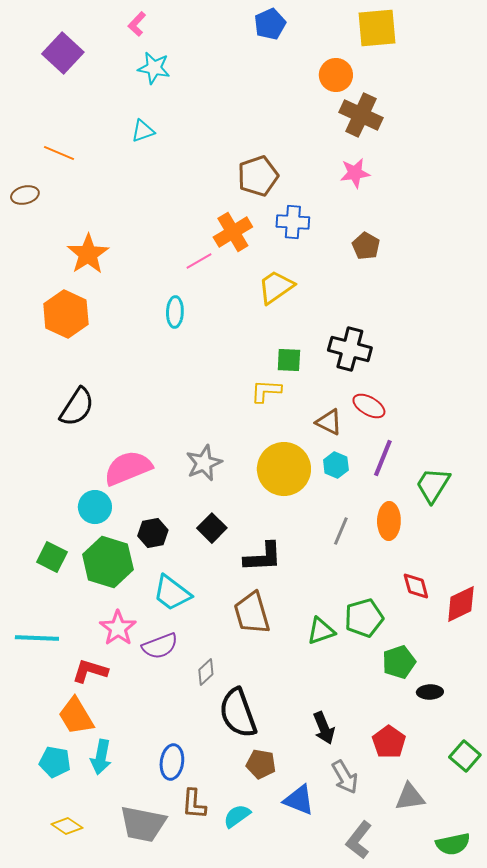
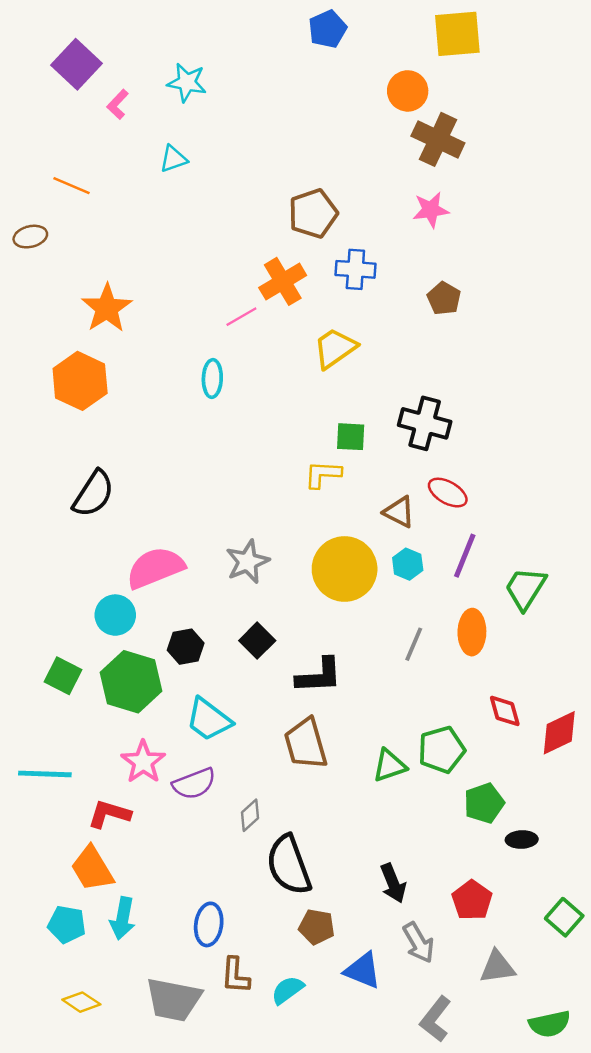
pink L-shape: (137, 24) -> (118, 104), moved

